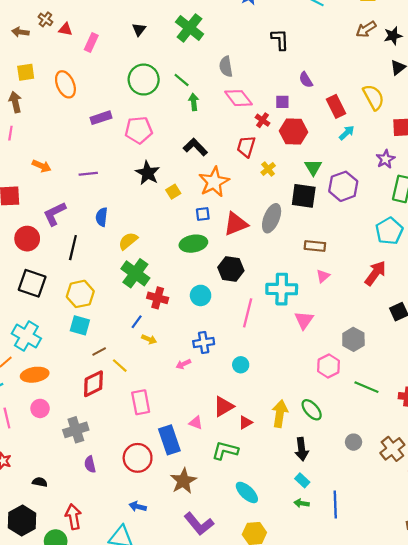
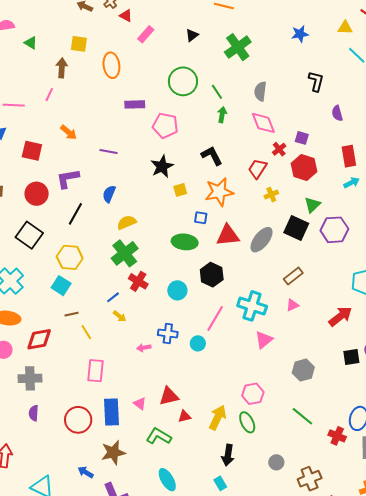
purple semicircle: (306, 80) -> (337, 113), moved
brown rectangle: (315, 246) -> (293, 276), turned -60
cyan circle: (241, 365) -> (198, 343), moved
pink hexagon: (328, 366) -> (253, 394), moved
red diamond: (93, 384) -> (39, 339), moved
blue arrow: (138, 507) -> (86, 472), moved

